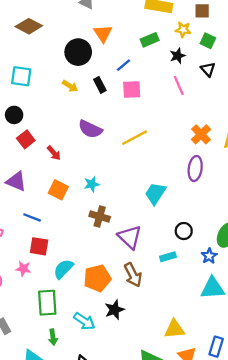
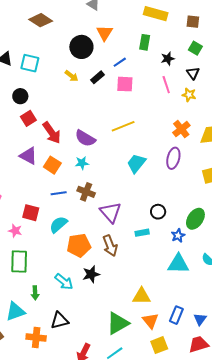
yellow star: (183, 30) -> (189, 95), moved
green rectangle: (150, 40) -> (145, 42), turned -63
black rectangle: (100, 85) -> (98, 77), turned 72
purple semicircle: (90, 129) -> (85, 138), moved
red arrow: (54, 153) -> (52, 133), size x1.6
purple triangle: (16, 181) -> (28, 156), moved
cyan trapezoid: (155, 193) -> (136, 163), moved
blue line: (32, 217) -> (59, 193), moved, turned -35
cyan semicircle: (63, 269) -> (58, 224), moved
green rectangle: (47, 303) -> (19, 262), moved

